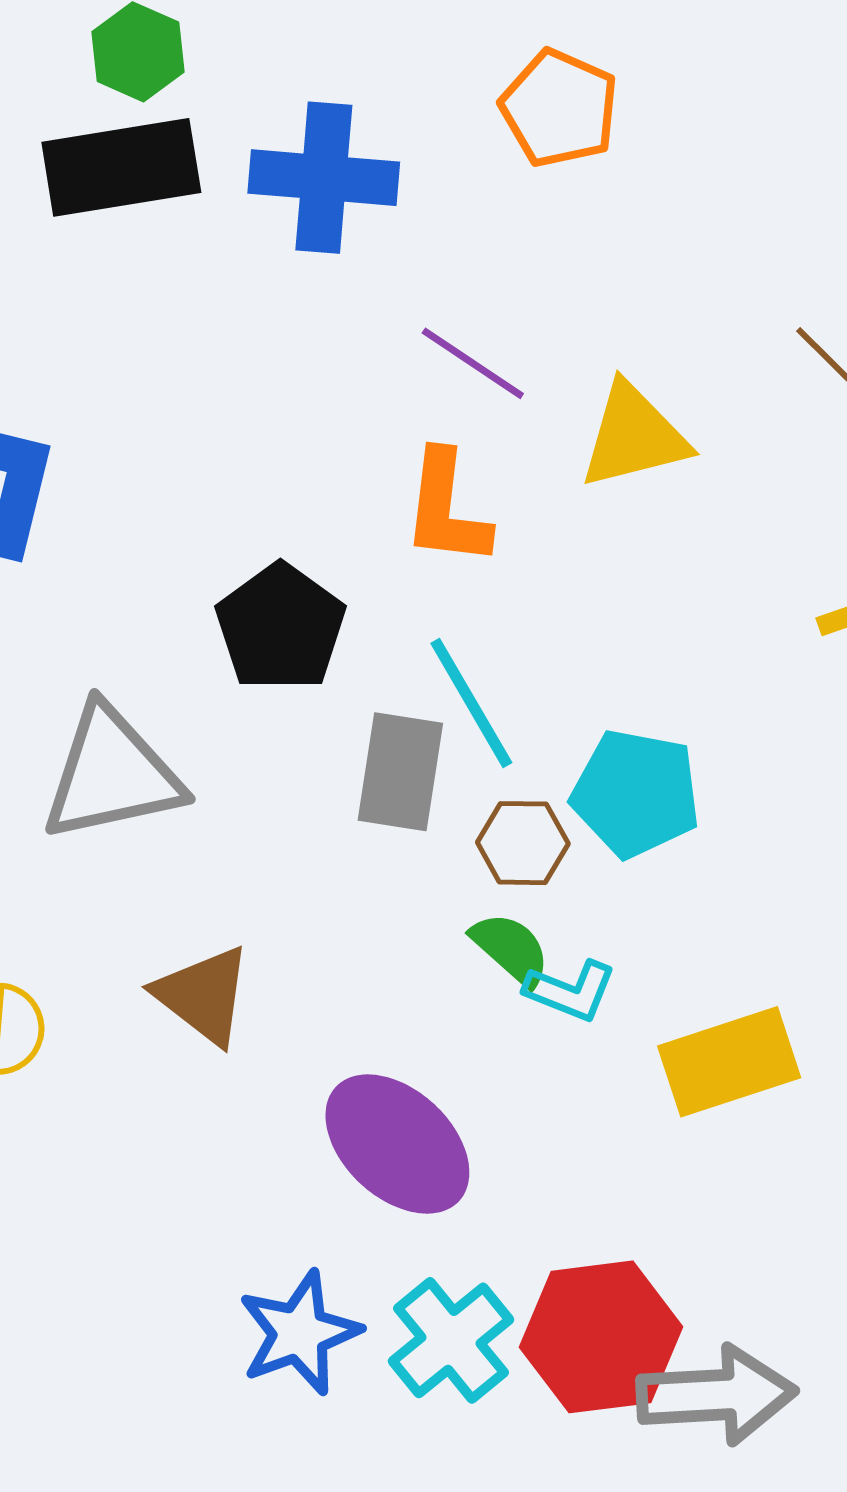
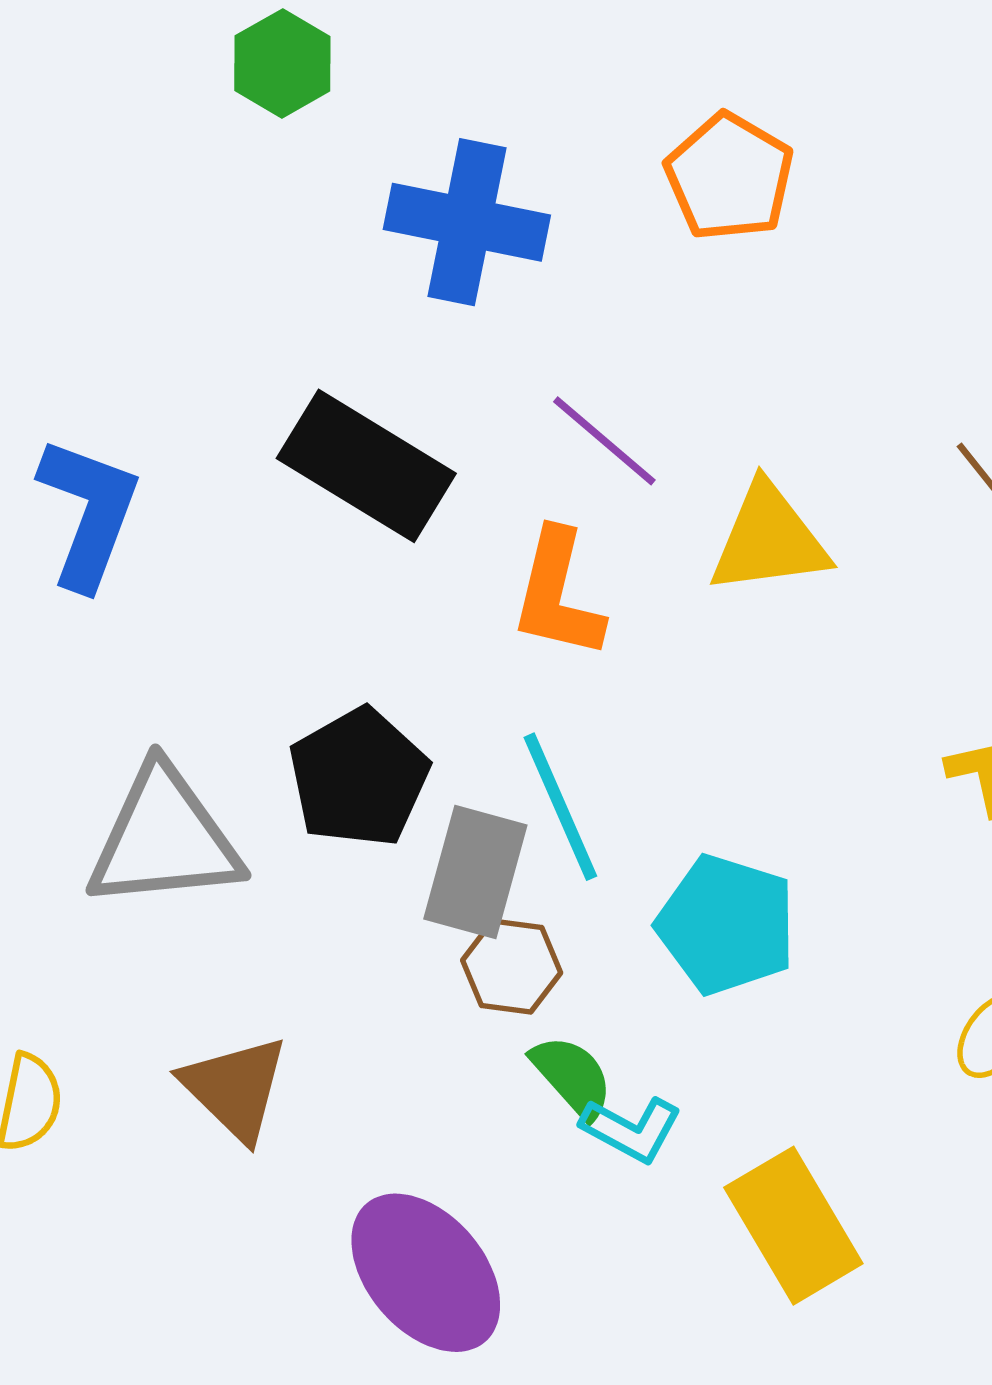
black rectangle: (121, 167) -> (366, 466), moved, turned 34
black pentagon: (281, 627) -> (359, 778), moved
brown hexagon: (523, 843) -> (512, 966), moved
yellow rectangle: (729, 1062) -> (793, 1226), turned 71

